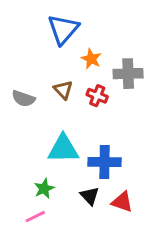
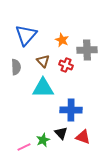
blue triangle: (63, 29) -> (26, 35), moved
gray semicircle: (23, 99) -> (16, 67), turned -112
cyan triangle: (63, 149) -> (43, 88), moved
green star: (44, 189) -> (43, 140), moved

